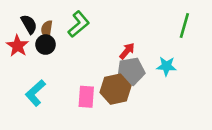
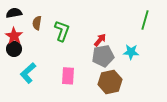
black semicircle: (29, 24) -> (14, 13), moved, turned -70
green L-shape: (79, 24) -> (62, 31), moved, turned -30
black circle: (46, 45) -> (14, 49), moved
brown hexagon: (116, 89) -> (110, 82), moved

